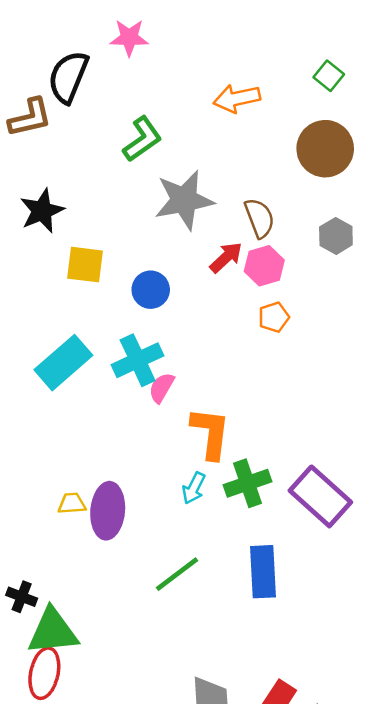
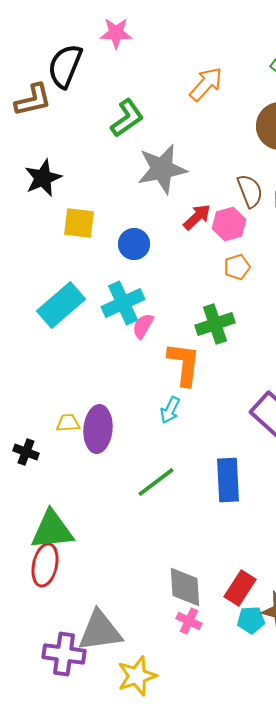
orange arrow: (237, 98) -> (206, 84), turned 144
brown semicircle: (259, 218) -> (250, 191), moved
green cross: (247, 483) -> (215, 324), moved
black cross: (22, 597) -> (26, 452), moved

